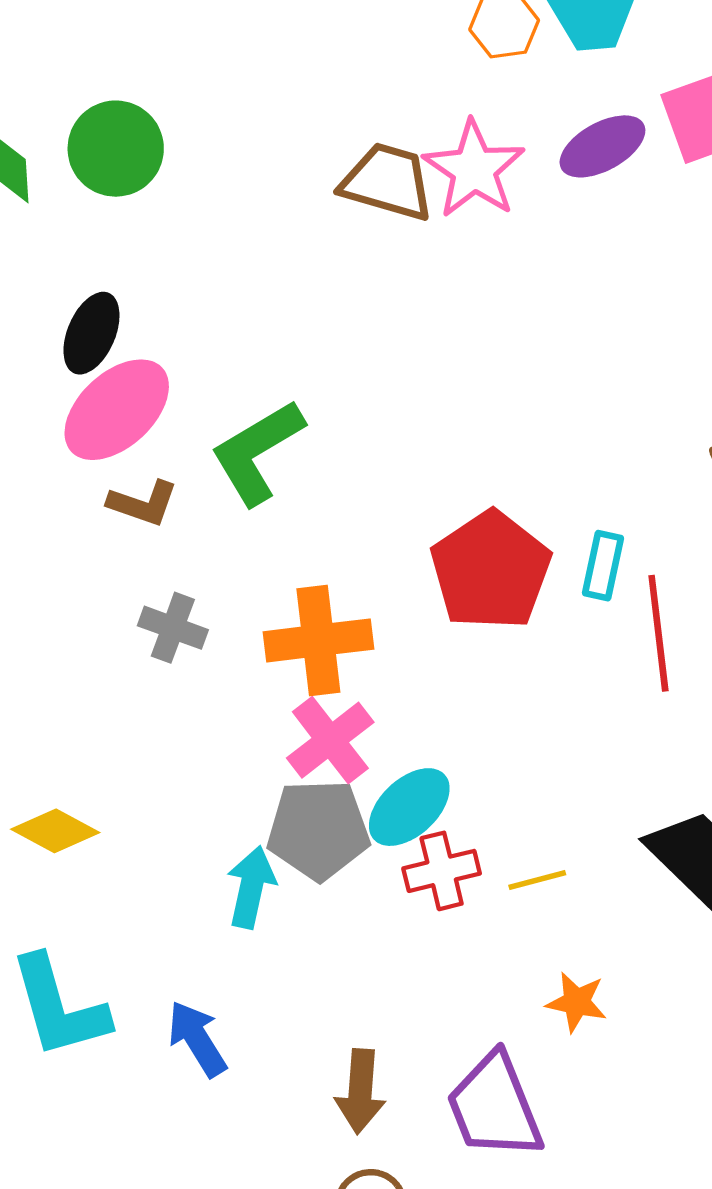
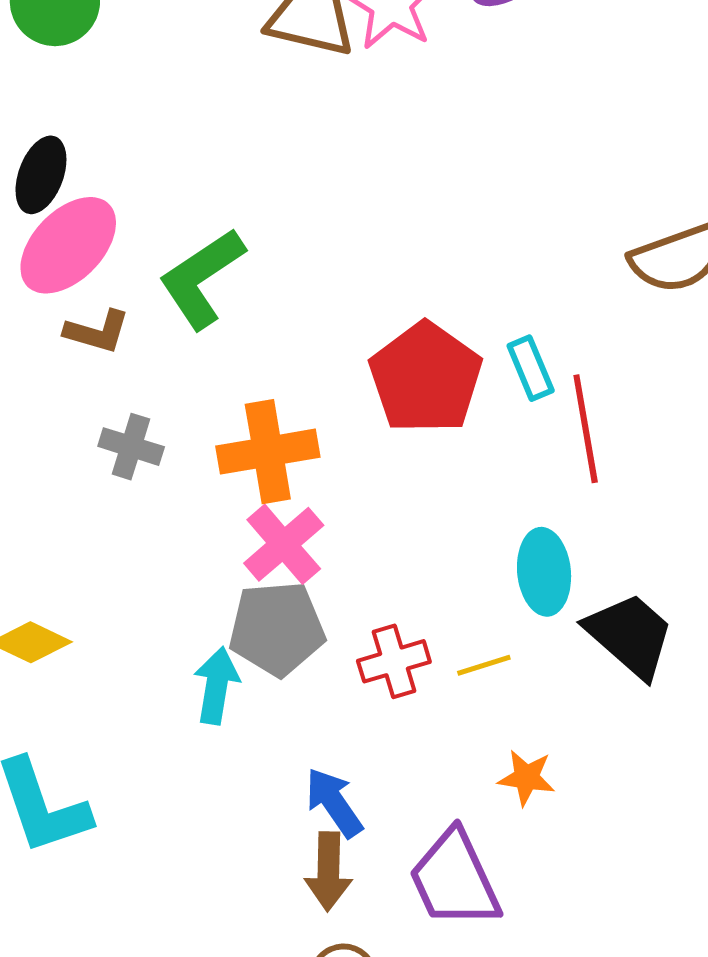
cyan rectangle: (603, 566) -> (531, 368), turned -32
cyan ellipse: (409, 807) -> (544, 572), moved, turned -50
blue arrow: (197, 1039) -> (334, 802), moved

